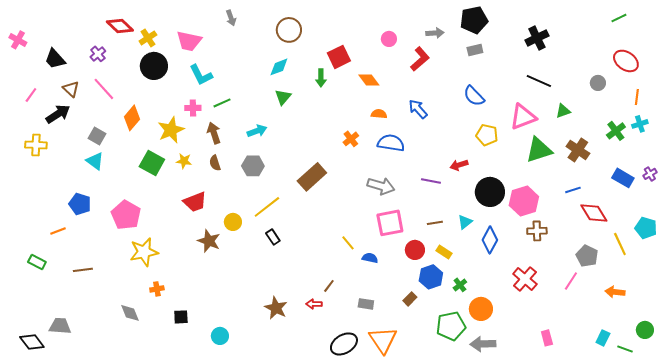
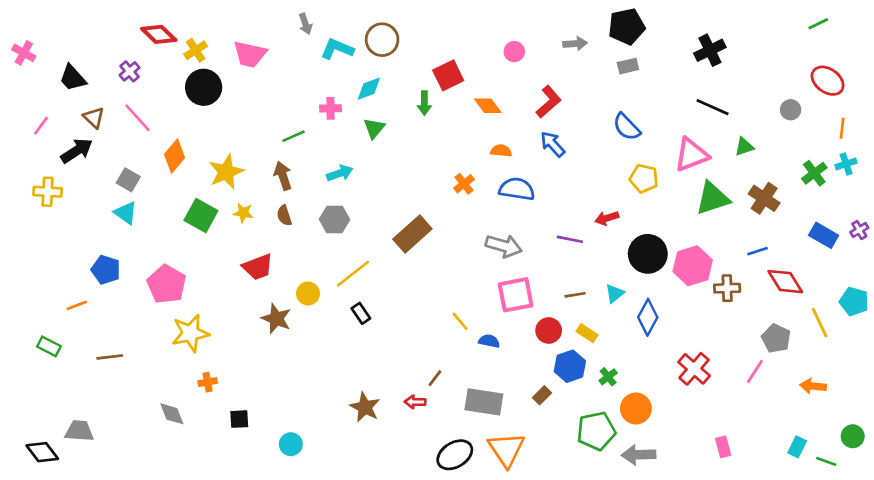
red L-shape: (420, 59) -> (549, 102), moved
cyan L-shape: (201, 75) -> (337, 49), moved, turned 140
pink cross: (193, 108) -> (330, 108), moved
brown cross: (537, 231) -> (727, 288), moved
gray rectangle: (366, 304) -> (484, 402), size x1.8

